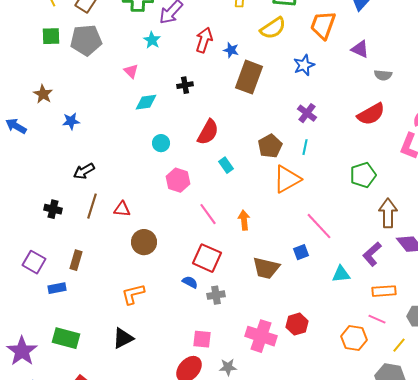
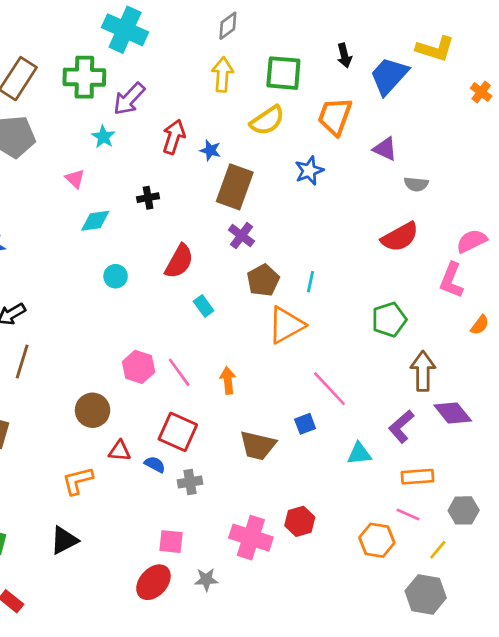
purple cross: (307, 113) -> (241, 236), moved
pink hexagon: (178, 180) -> (139, 367), moved
red triangle: (122, 209) -> (120, 451), moved

